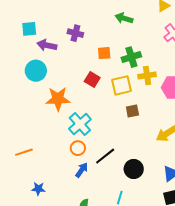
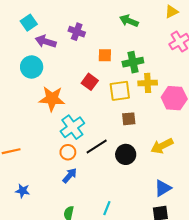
cyan square: (29, 29) -> (29, 23), turned -35
black line: (105, 156) -> (97, 146), moved
black circle: (134, 169) -> (126, 154), moved

